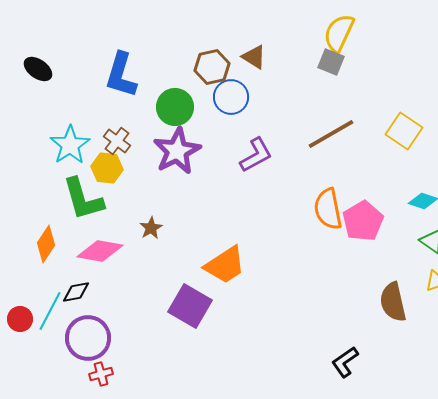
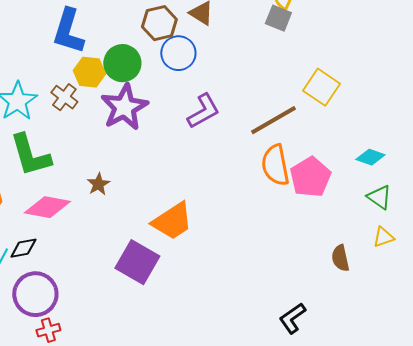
yellow square: (404, 131) -> (321, 87), moved
brown line: (331, 134) -> (273, 120), moved
yellow hexagon: (107, 168) -> (89, 72), moved
brown semicircle: (393, 302) -> (340, 258), size x0.7

